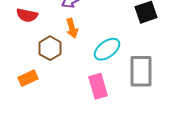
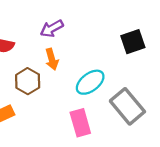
gray rectangle: (141, 71) -> (127, 106), turned -40

